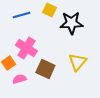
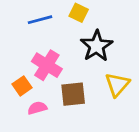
black star: (71, 23) -> (97, 46), moved, turned -30
brown square: (45, 69) -> (73, 94), turned -30

